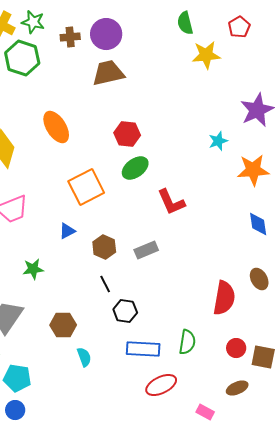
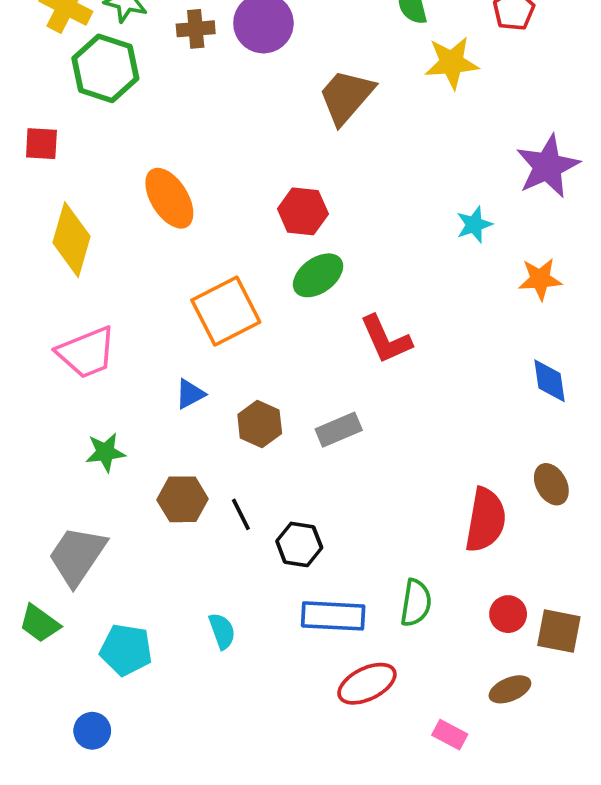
brown trapezoid: (108, 73) -> (346, 97), moved, turned -36
orange star: (253, 170) -> (540, 279), size x0.7
green star: (33, 269) -> (105, 452), moved
black line: (105, 284) -> (241, 514), moved
brown hexagon: (63, 325) -> (183, 499), moved
cyan pentagon: (17, 378) -> (126, 650), moved

